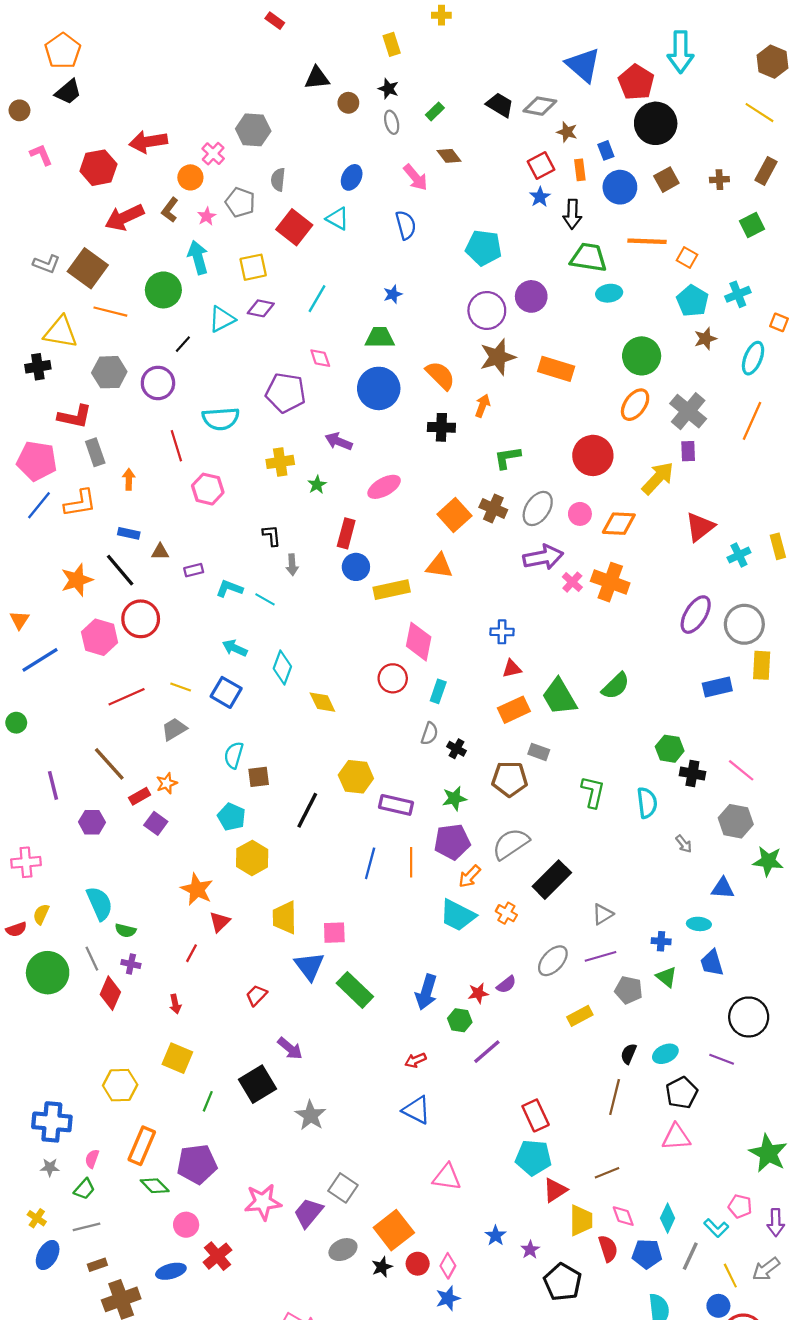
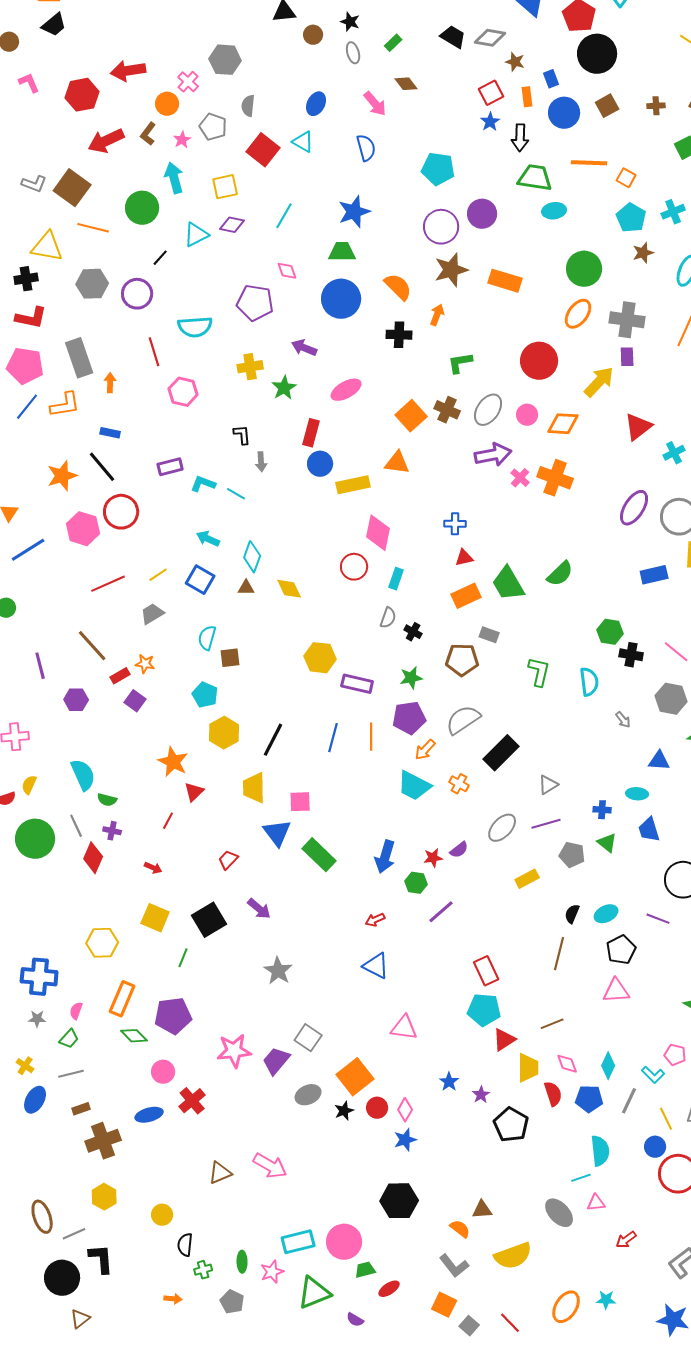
blue star: (393, 294) -> (354, 212), size x1.8
gray cross: (688, 411) -> (627, 320), turned -32
red L-shape: (75, 417) -> (31, 318), moved
gray rectangle: (95, 452) -> (79, 358), size x1.5
green star: (317, 485) -> (284, 388), size x1.4
brown triangle: (160, 552) -> (246, 588), moved
purple rectangle: (194, 570) -> (170, 467), size x1.4
yellow line: (181, 687) -> (158, 575), turned -54
orange star: (167, 783) -> (145, 664), turned 30
black line: (307, 810) -> (273, 740), moved
red arrow: (175, 1004) -> (153, 868), turned -54
black square: (257, 1084) -> (209, 920), moved

